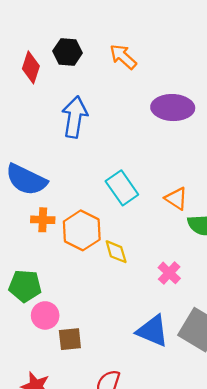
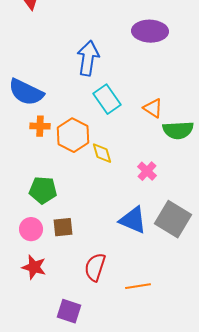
blue arrow: (75, 117) -> (88, 58), moved
green pentagon: (25, 286) -> (43, 190), moved
pink circle: (45, 315) -> (31, 229), moved

